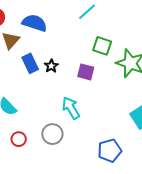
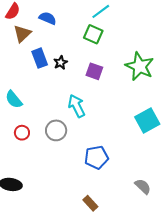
blue semicircle: (35, 23) -> (48, 18), size x0.7
green square: (102, 46) -> (93, 34), moved
blue pentagon: (110, 151) -> (96, 157), moved

